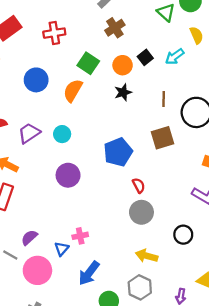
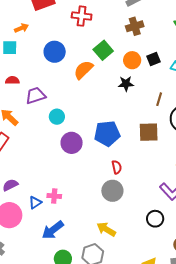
cyan circle: (62, 134) -> (57, 117), moved
purple circle: (68, 175) -> (72, 143), moved
black circle: (183, 235) -> (155, 219), moved

